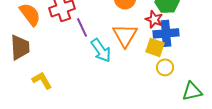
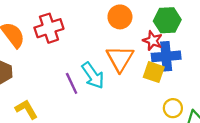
purple line: (82, 27) -> (72, 83), moved
yellow circle: (165, 67) -> (173, 108), moved

